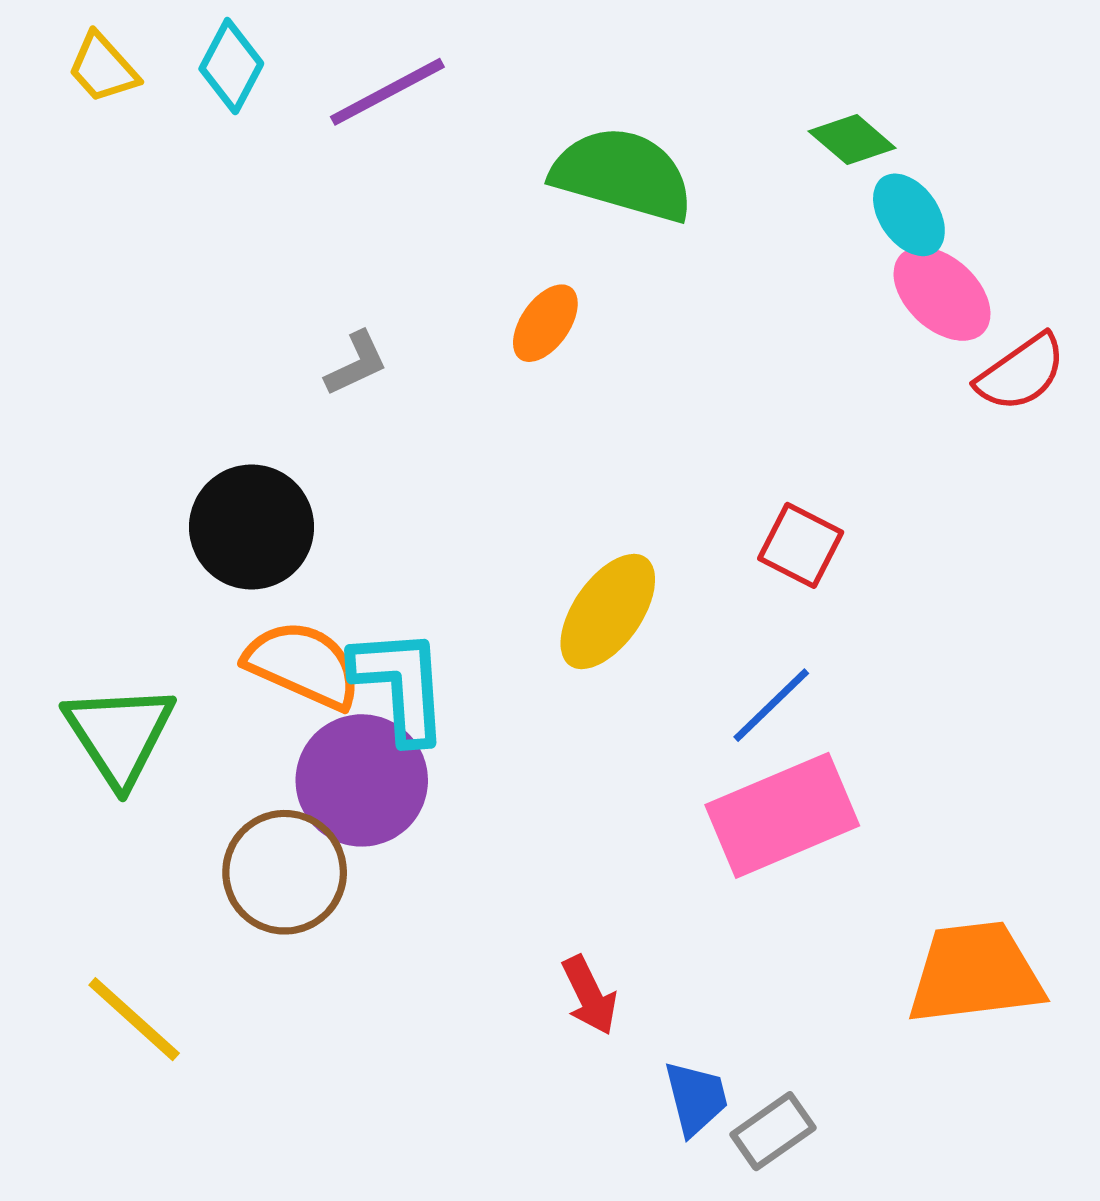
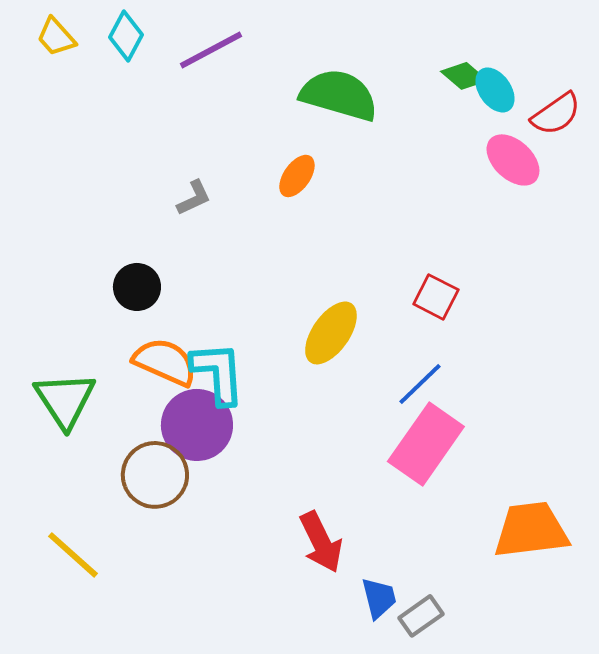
cyan ellipse: (909, 215) -> (495, 90), moved
red semicircle: (1021, 373) -> (556, 114), moved
black circle: (252, 527) -> (137, 287), size x0.7
pink rectangle: (782, 815) -> (426, 444), turned -32
red arrow: (589, 995) -> (321, 542), size x1.4

